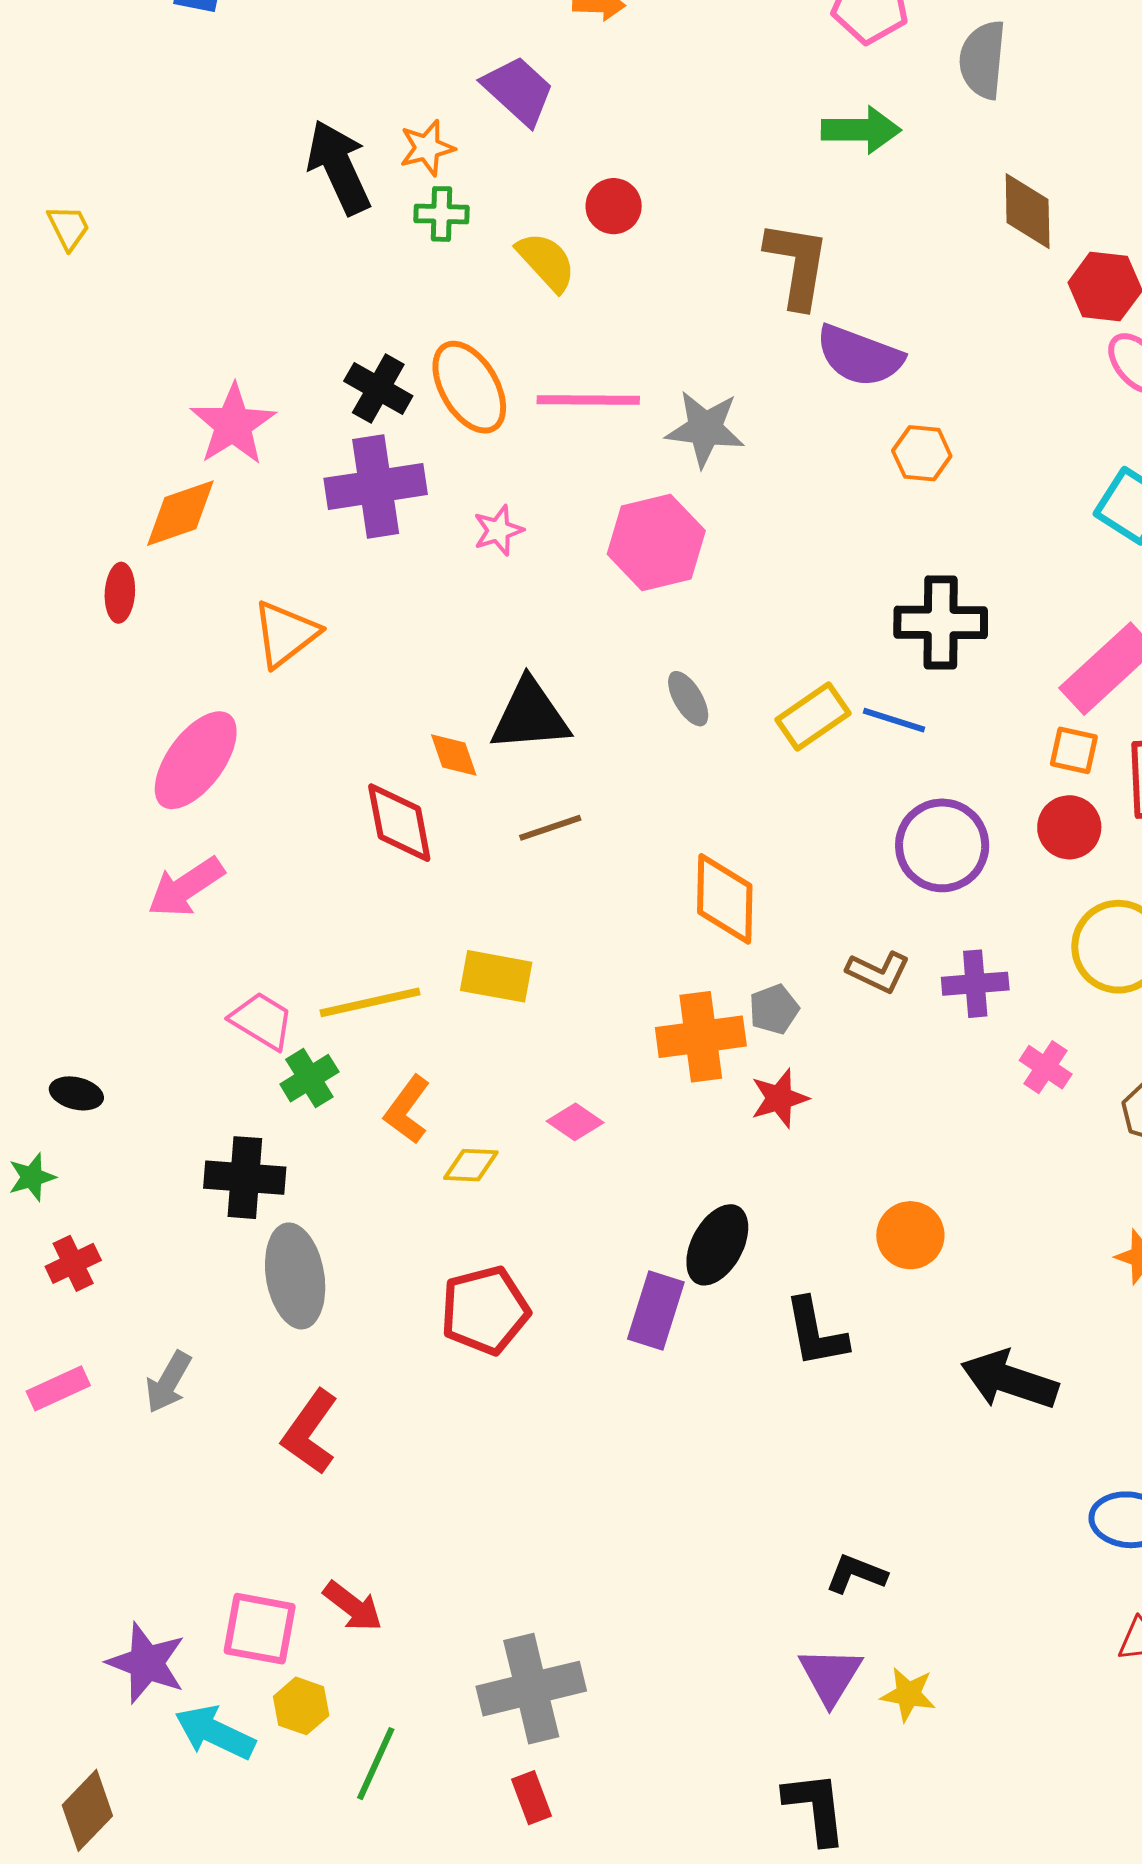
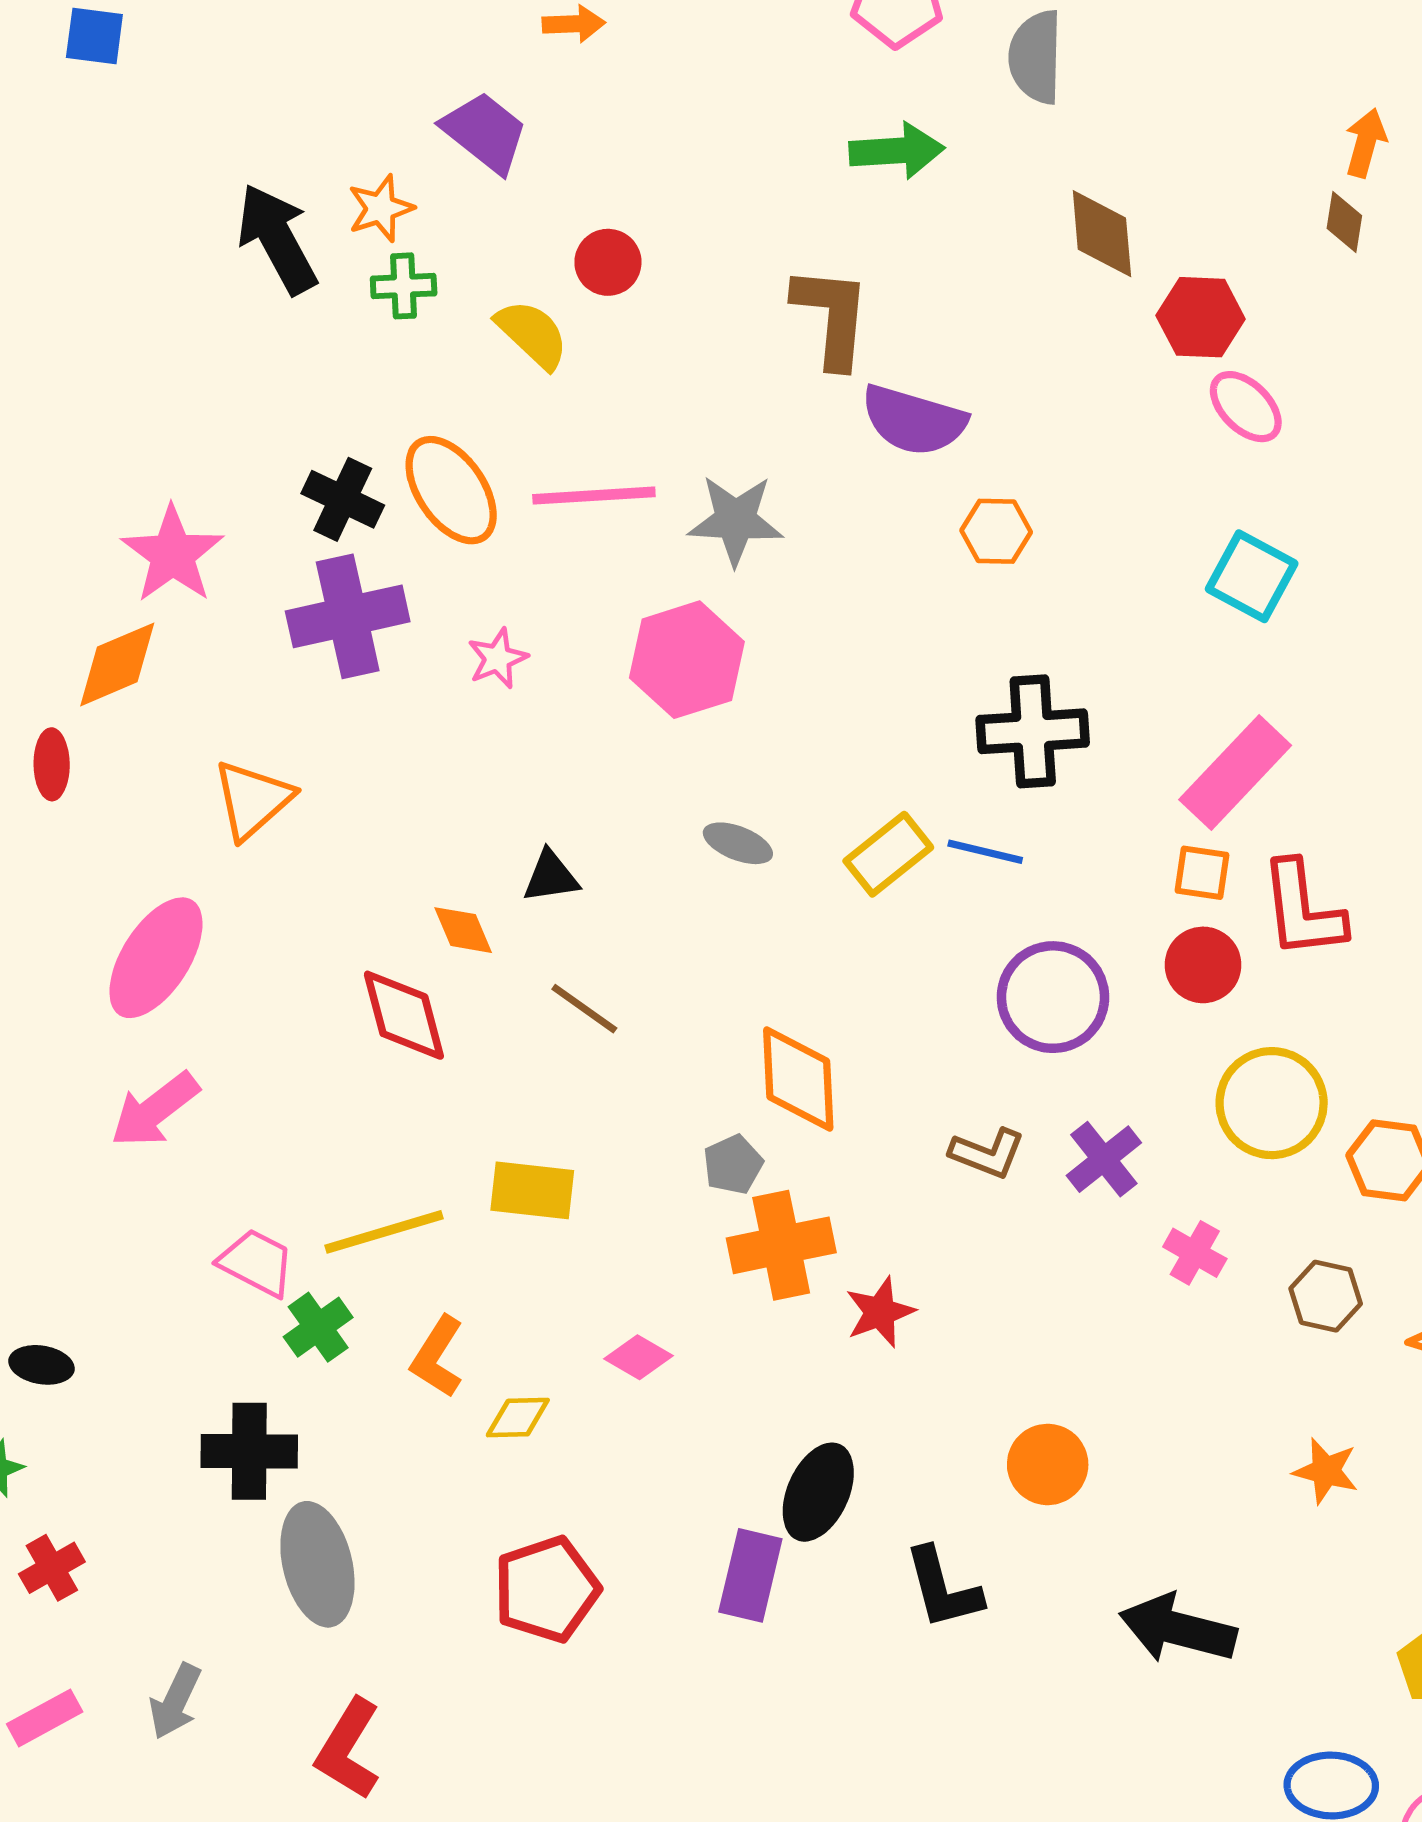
gray ellipse: (688, 699) -> (738, 843), turned -34
black triangle: (530, 716) -> (551, 877), size x0.6
brown line: (550, 828) -> (584, 1009), turned 58
purple cross: (975, 984) -> (1104, 1159), turned -30
gray pentagon: (774, 1009) -> (733, 1165), moved

